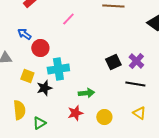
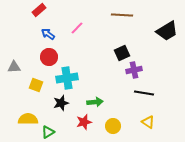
blue arrow: (24, 34) -> (48, 34), moved
purple cross: (136, 61) -> (134, 70), moved, turned 35
black square: (113, 62) -> (122, 53), moved
black star: (44, 88) -> (61, 103), moved
yellow semicircle: (19, 110) -> (28, 119), turned -84

